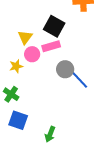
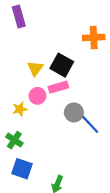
yellow triangle: (25, 37) -> (35, 68), moved

